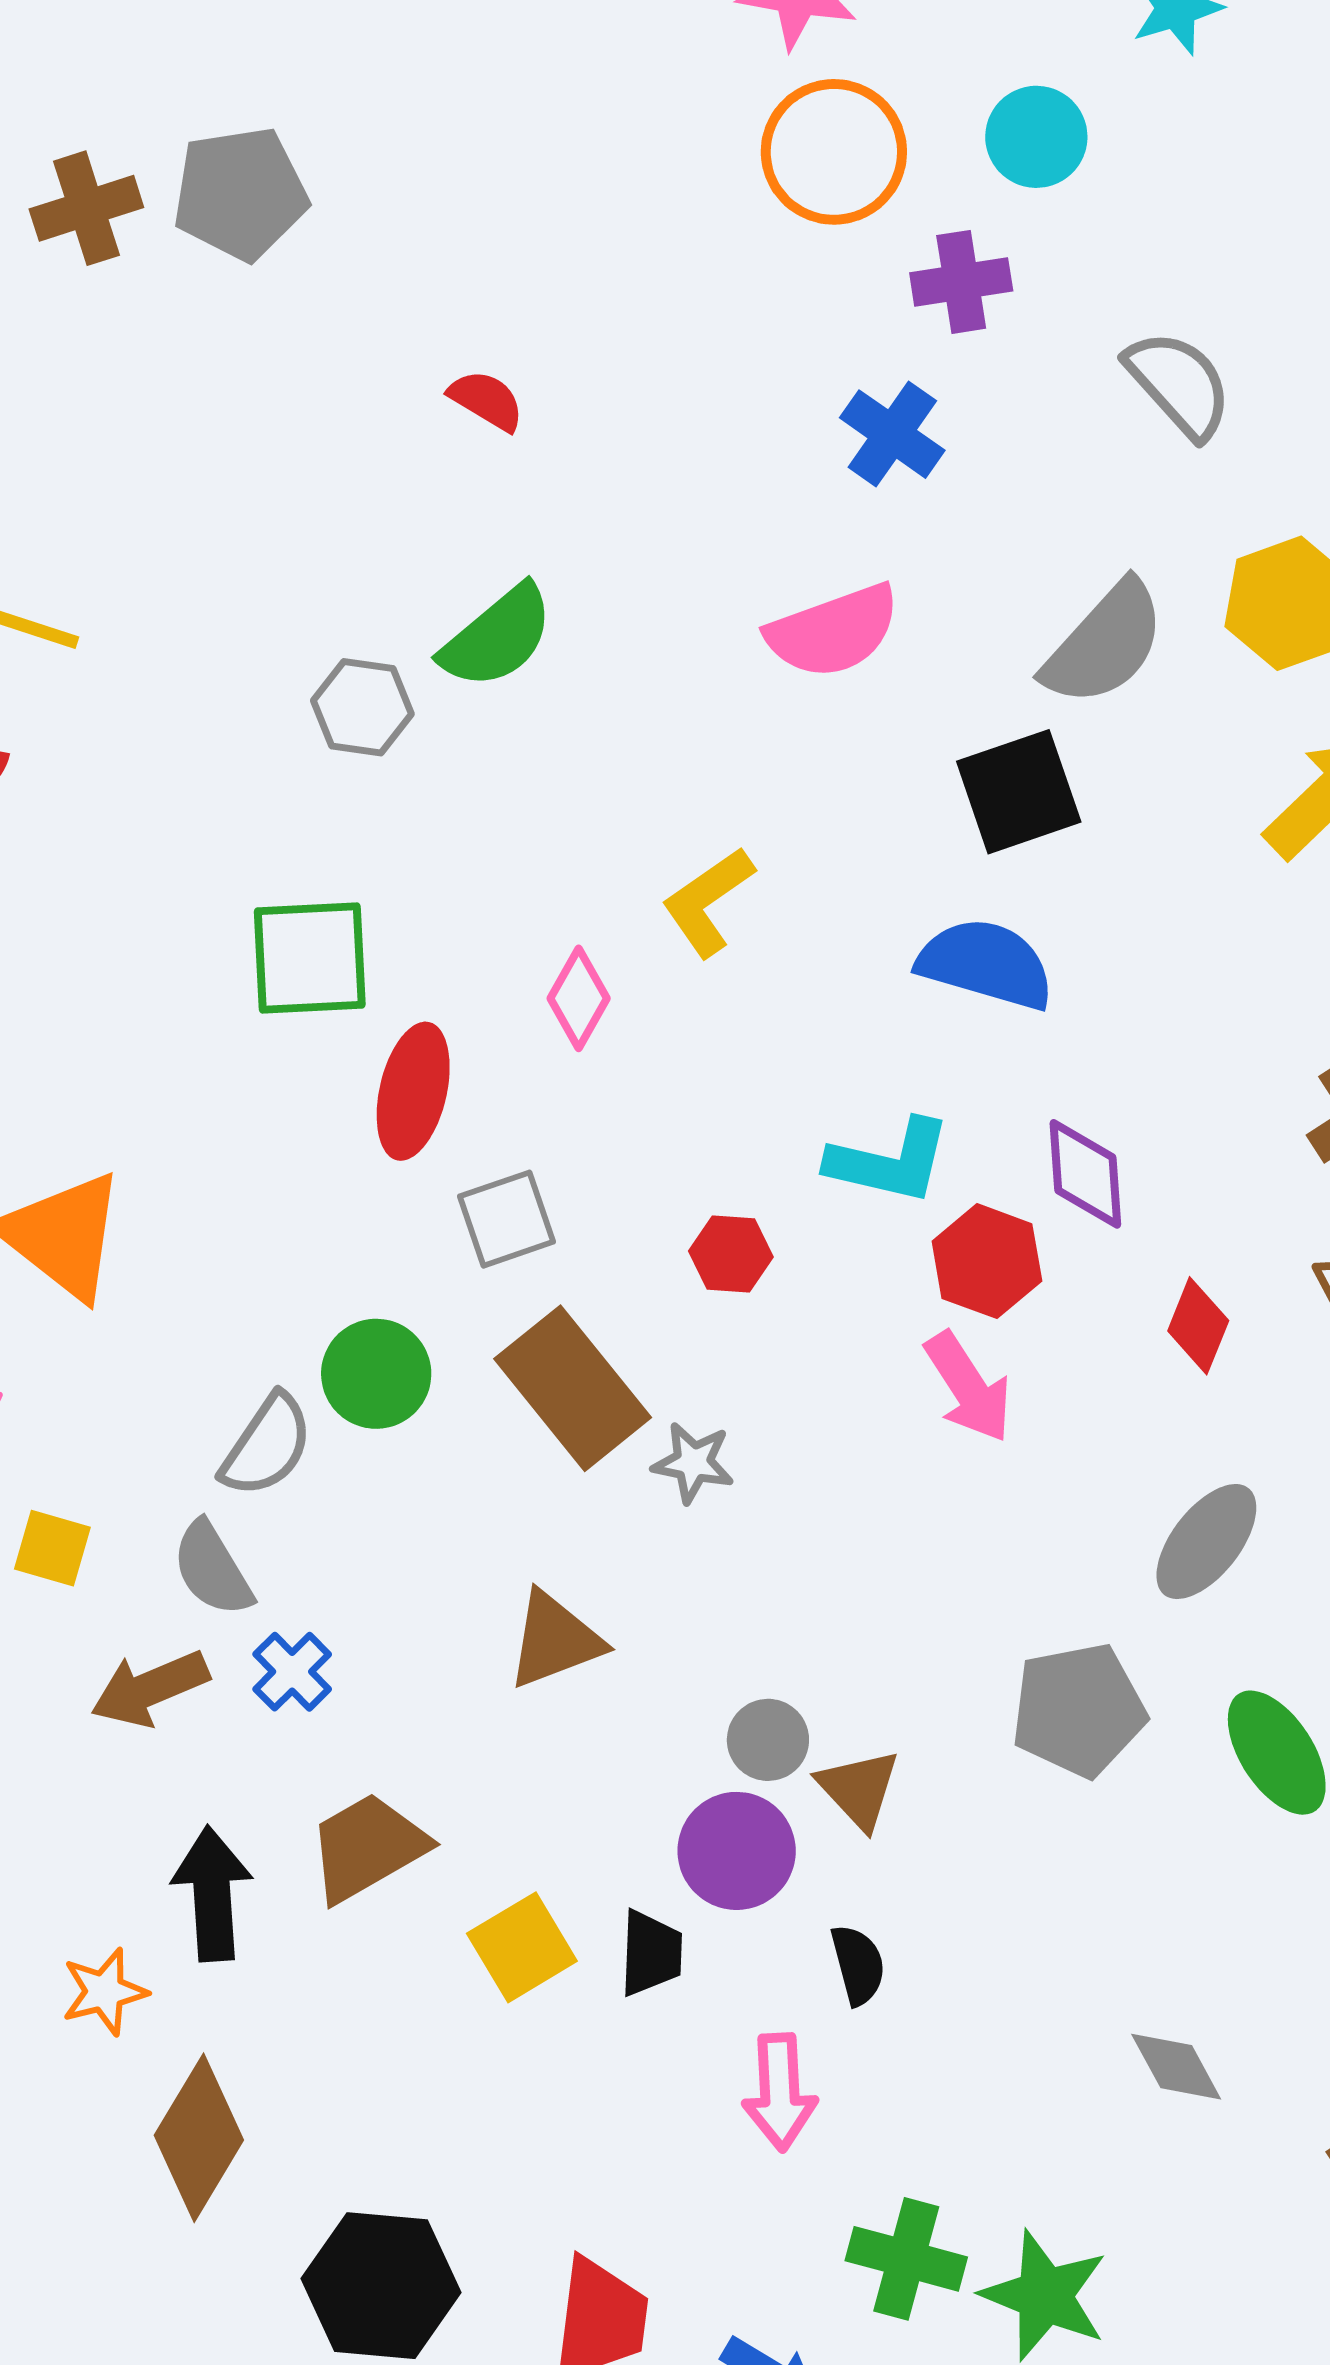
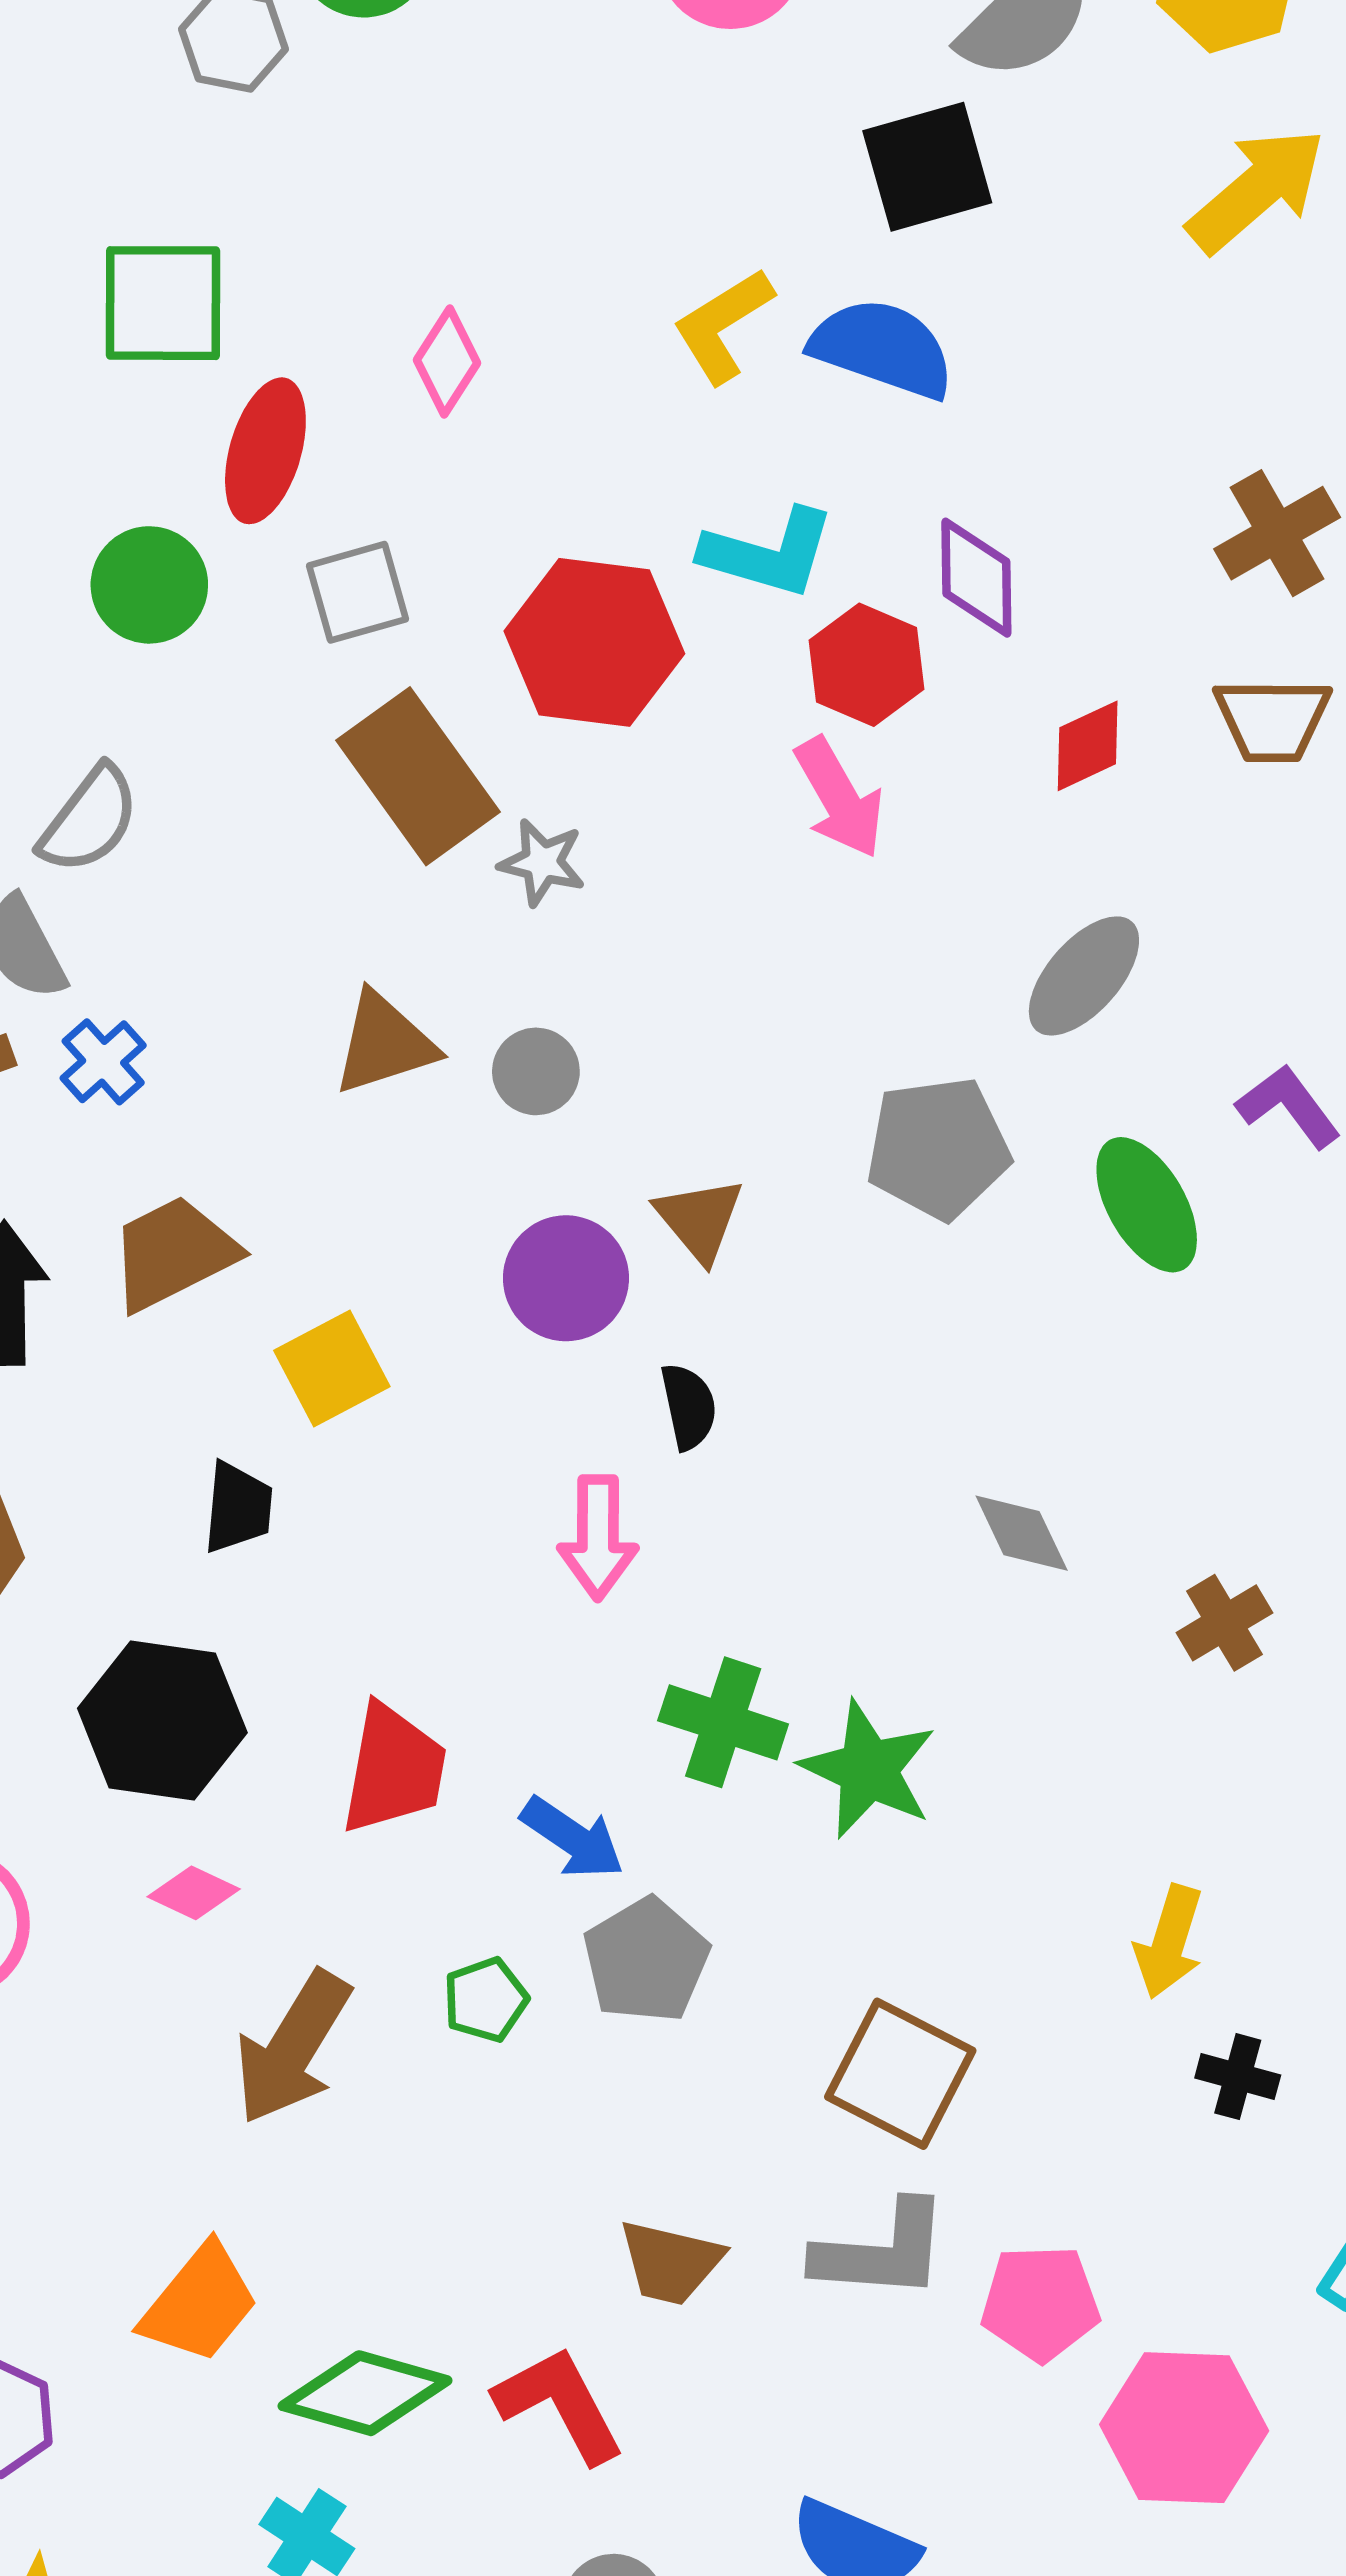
yellow L-shape: (708, 902) -> (723, 325), moved
red hexagon: (731, 1254) -> (594, 642), size x2.0
red diamond: (1198, 1326) -> (1088, 746), turned 40
green circle: (376, 1374) -> (149, 585), moved
gray circle: (768, 1740) -> (536, 1071), moved
black trapezoid: (651, 1953) -> (238, 1507), moved

